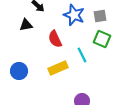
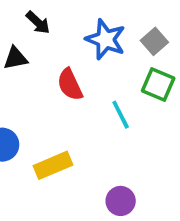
gray square: (100, 16) -> (154, 41), turned -32
yellow rectangle: (58, 68) -> (53, 165), moved

